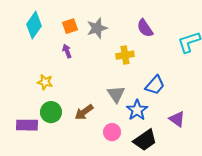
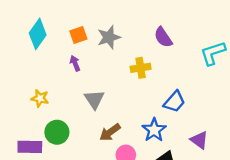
yellow star: (45, 82) -> (40, 98), moved
gray triangle: (116, 94) -> (94, 99), moved
brown arrow: (84, 112) -> (110, 132), moved

